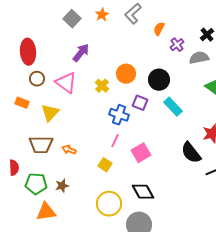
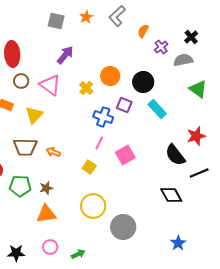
gray square: (72, 19) -> (56, 21), turned -30
black diamond: (143, 192) -> (171, 195), moved
orange triangle: (46, 212) -> (46, 214), moved

